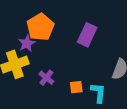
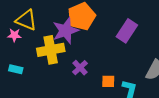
purple star: (27, 43) -> (66, 31), size x1.5

